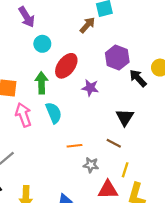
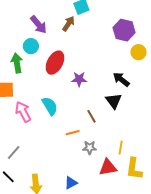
purple arrow: (27, 17) -> (39, 25), moved
purple hexagon: (117, 58) -> (124, 30), moved
black arrow: (138, 78) -> (121, 79), moved
green arrow: (42, 83) -> (17, 63), moved
brown line: (114, 143) -> (92, 116), moved, turned 40

